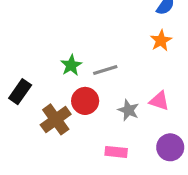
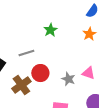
green star: (71, 65) -> (50, 30), moved
gray line: (105, 70) -> (26, 53), moved

